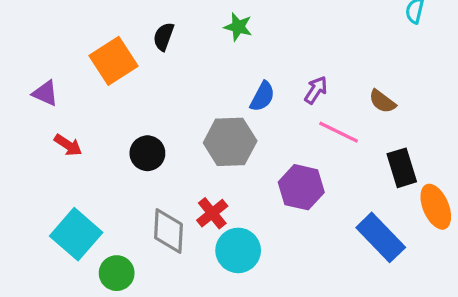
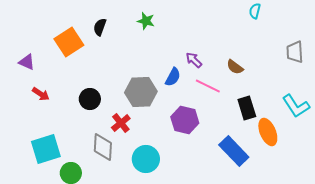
purple arrow: (316, 90) -> (194, 60), turned -78
blue semicircle: (262, 97) -> (173, 77), moved
red cross: (212, 213) -> (121, 123), moved
cyan square: (76, 234) -> (46, 149), turned 32

